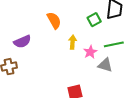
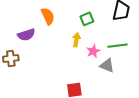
orange semicircle: (54, 20) -> (48, 16), moved
green square: (94, 20) -> (87, 19), moved

